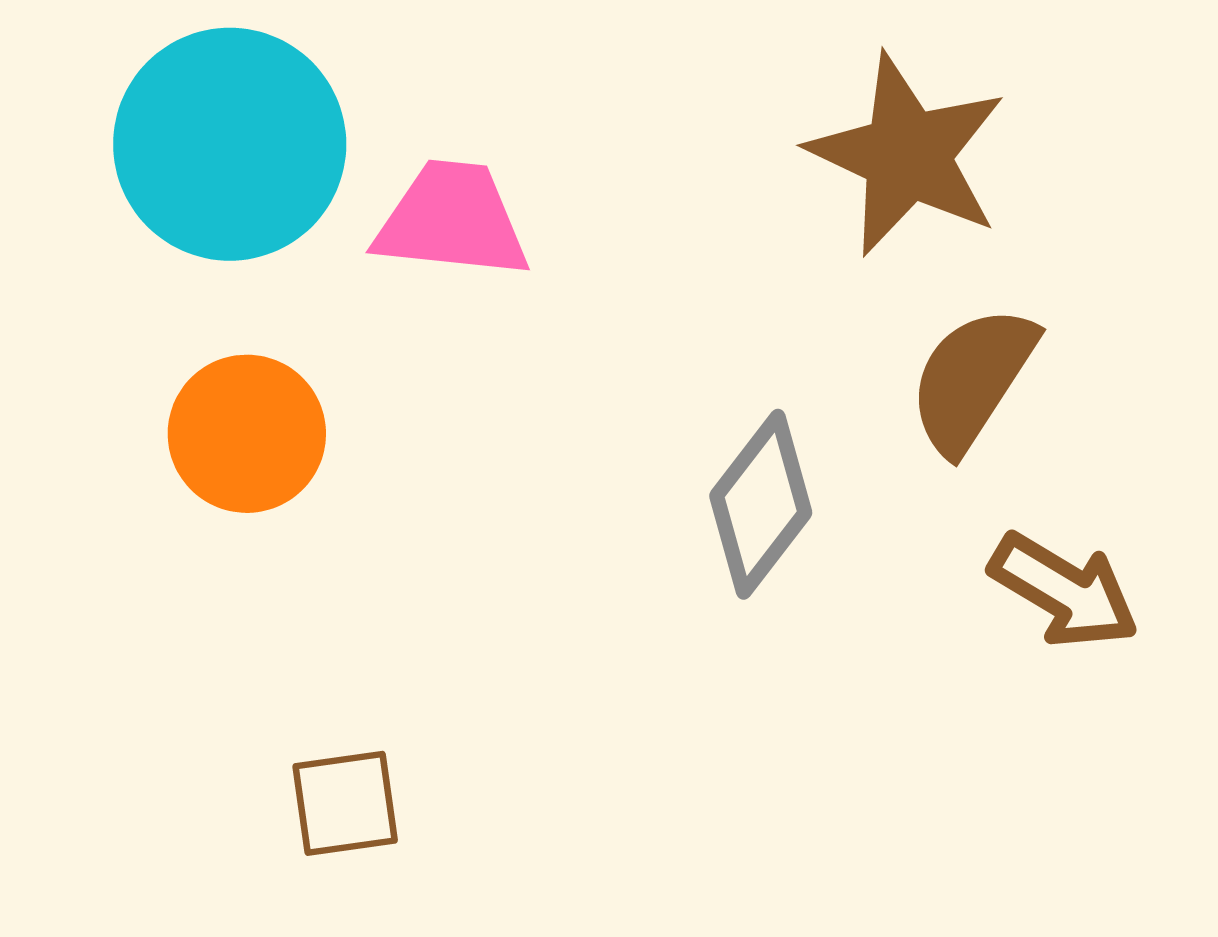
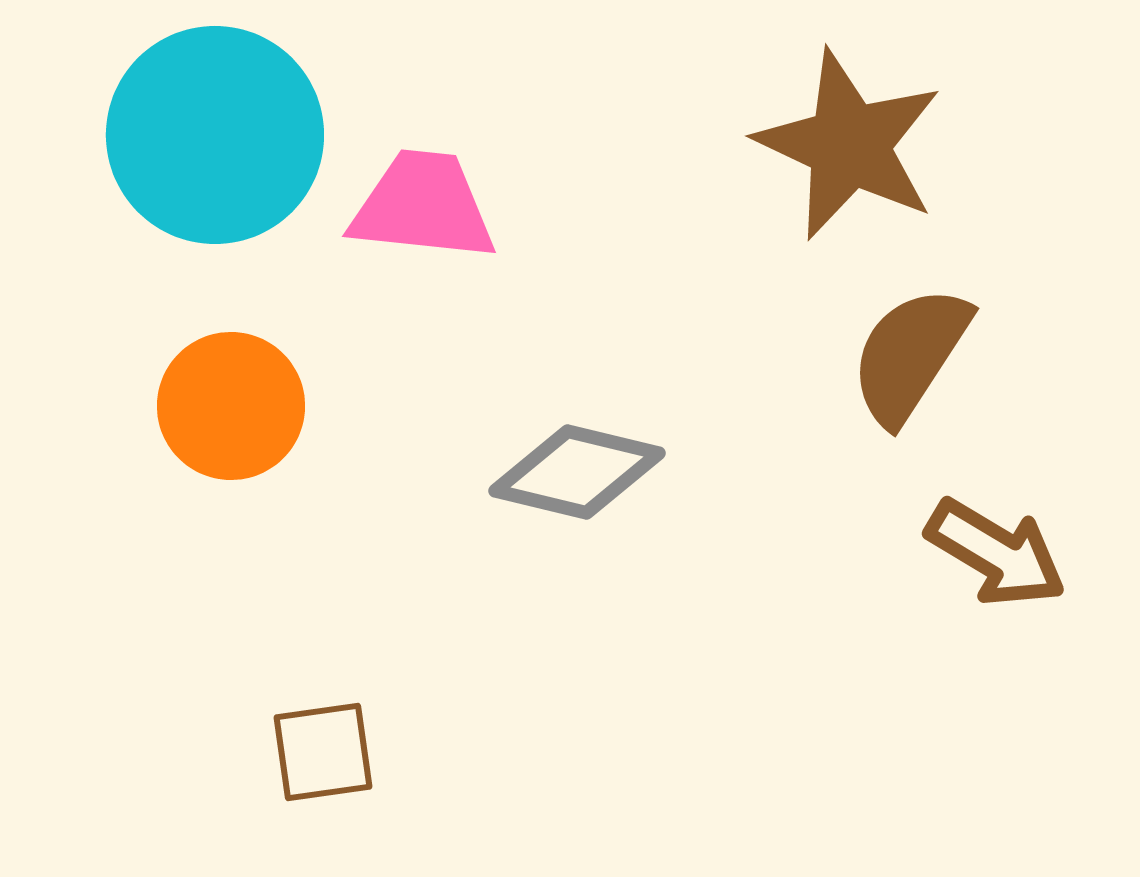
gray diamond: (761, 504) -> (577, 472), moved, turned 66

